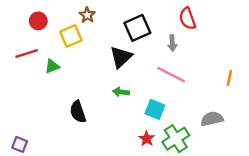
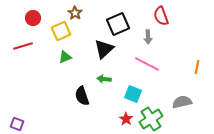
green triangle: (52, 66) -> (65, 57), moved
black semicircle: (78, 112) -> (82, 96), moved

